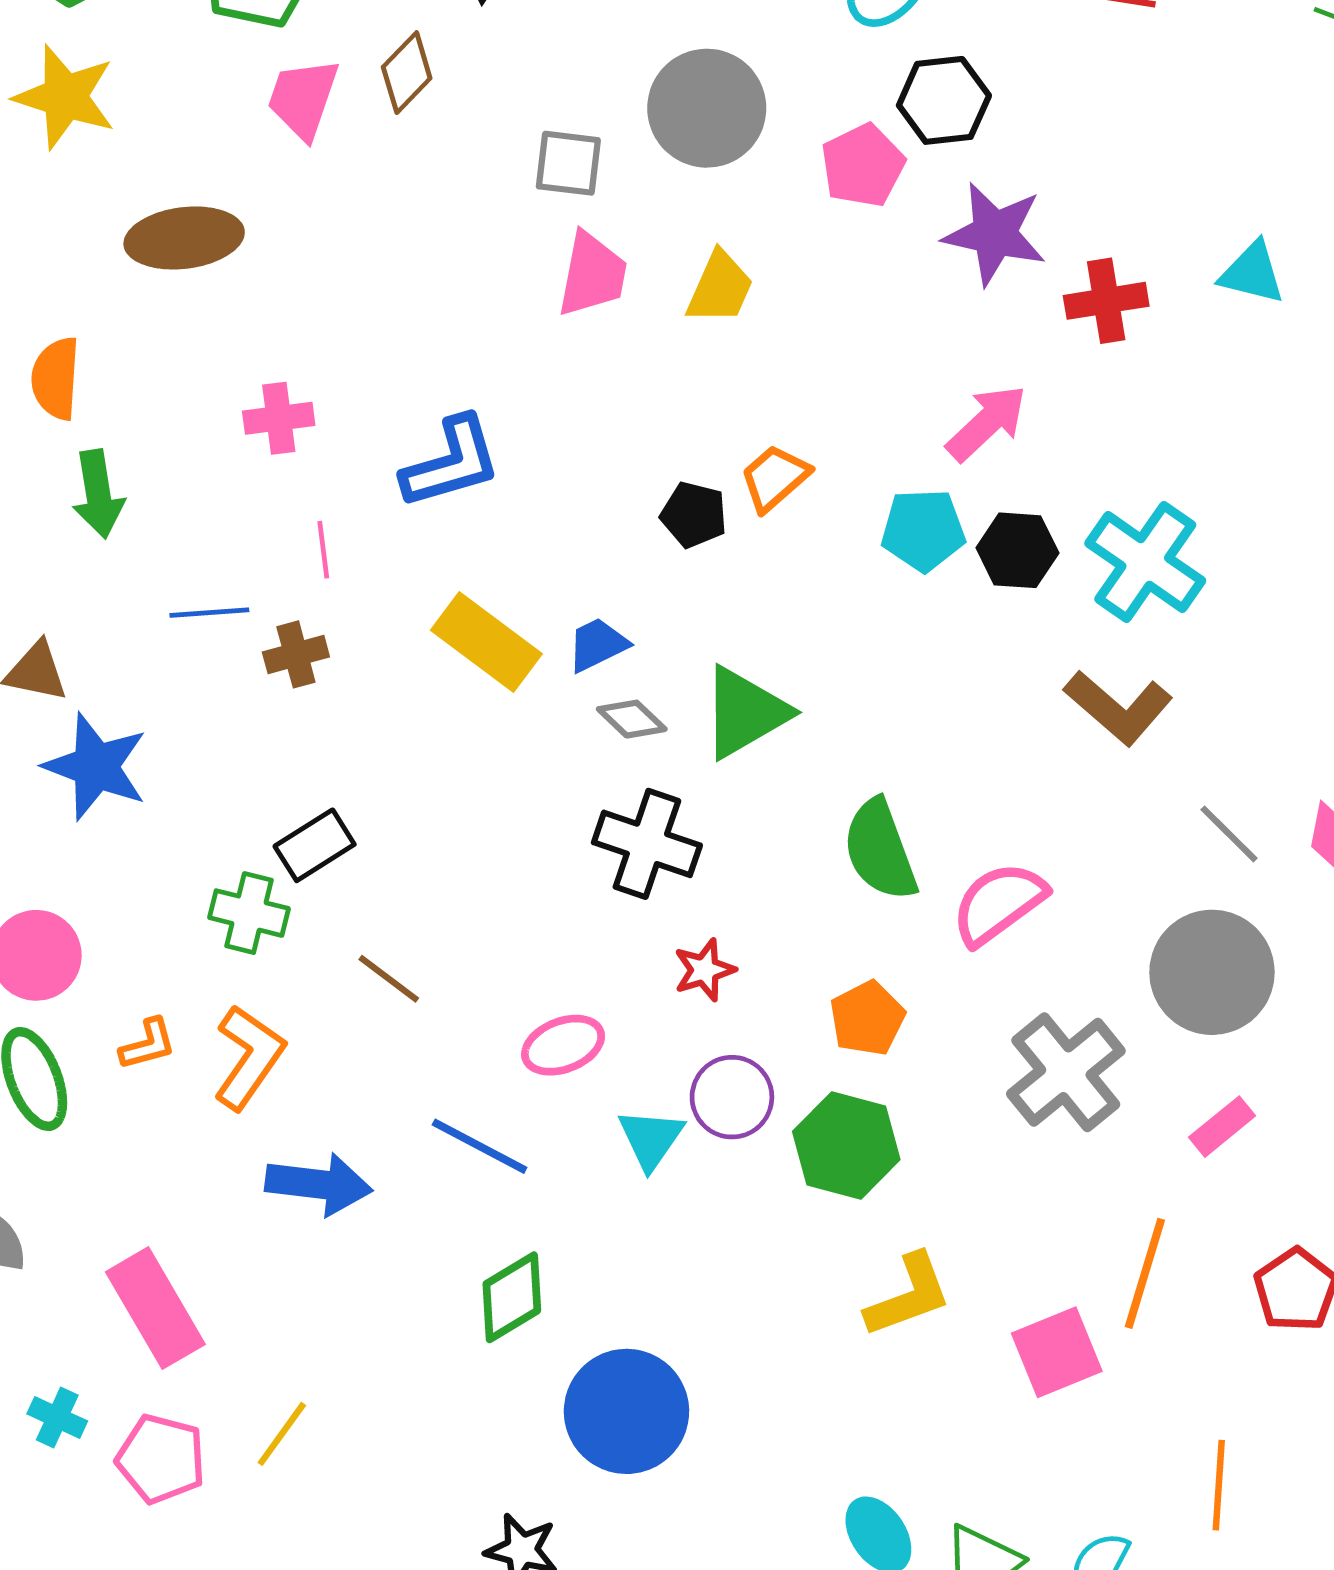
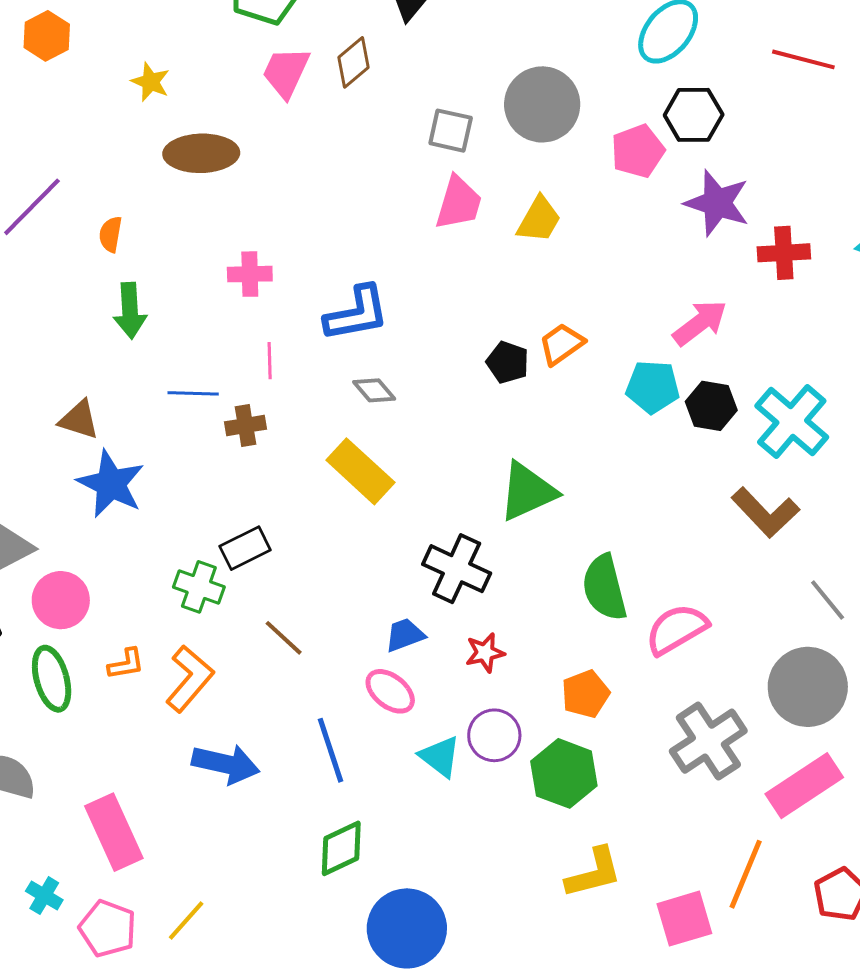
yellow star: (65, 97) -> (150, 82), moved, size x0.6
orange semicircle: (56, 378) -> (110, 234), size x0.7
yellow rectangle: (486, 642) -> (360, 471), moved
blue trapezoid: (597, 645) -> (405, 635), moved
gray diamond: (632, 719) -> (374, 390), moved
pink ellipse: (563, 1045) -> (390, 691), turned 54
pink rectangle: (1222, 1127) -> (804, 786), size x1.8
cyan triangle: (651, 1139) -> (440, 757), turned -33
blue line: (480, 1146) -> (331, 750), turned 38

